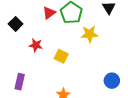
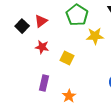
red triangle: (49, 13) -> (41, 21), moved
purple rectangle: (20, 82) -> (44, 83), moved

